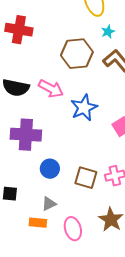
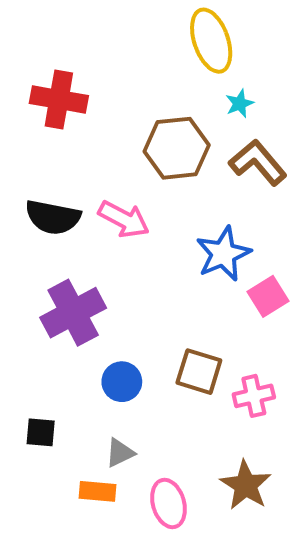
blue star: (84, 108) -> (223, 254), moved
purple cross: (26, 135) -> (73, 313), turned -32
brown square: (86, 178) -> (199, 372), moved

